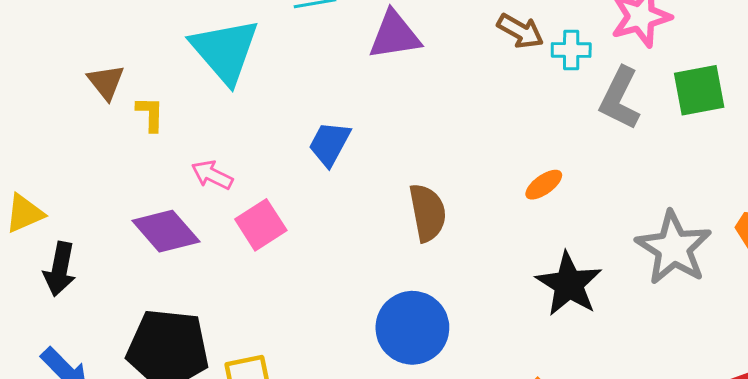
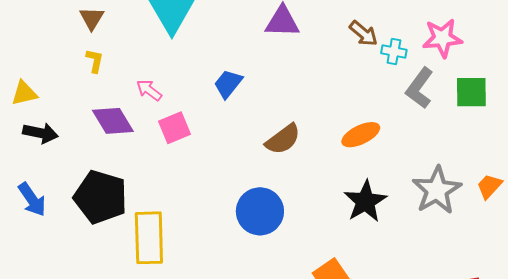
yellow L-shape: (150, 114) -> (95, 61), moved
orange ellipse: (544, 185) -> (361, 135), size x1.5
brown semicircle: (428, 213) -> (283, 139), turned 54
black arrow: (60, 269) -> (40, 133), turned -100

